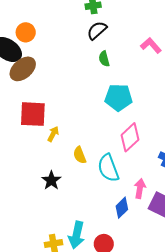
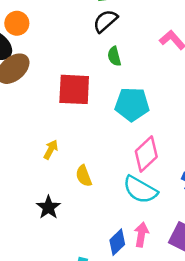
red square: (33, 114) -> (74, 89), moved
cyan semicircle: (108, 168) -> (140, 190), moved, turned -40
pink arrow: (140, 189) -> (141, 235), moved
blue diamond: (122, 208) -> (117, 242), moved

